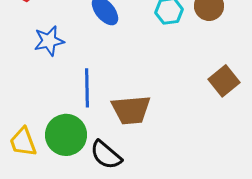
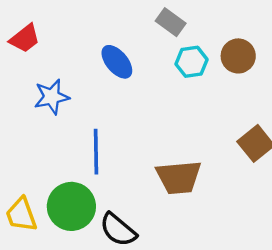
brown trapezoid: (131, 110) -> (179, 177), moved

